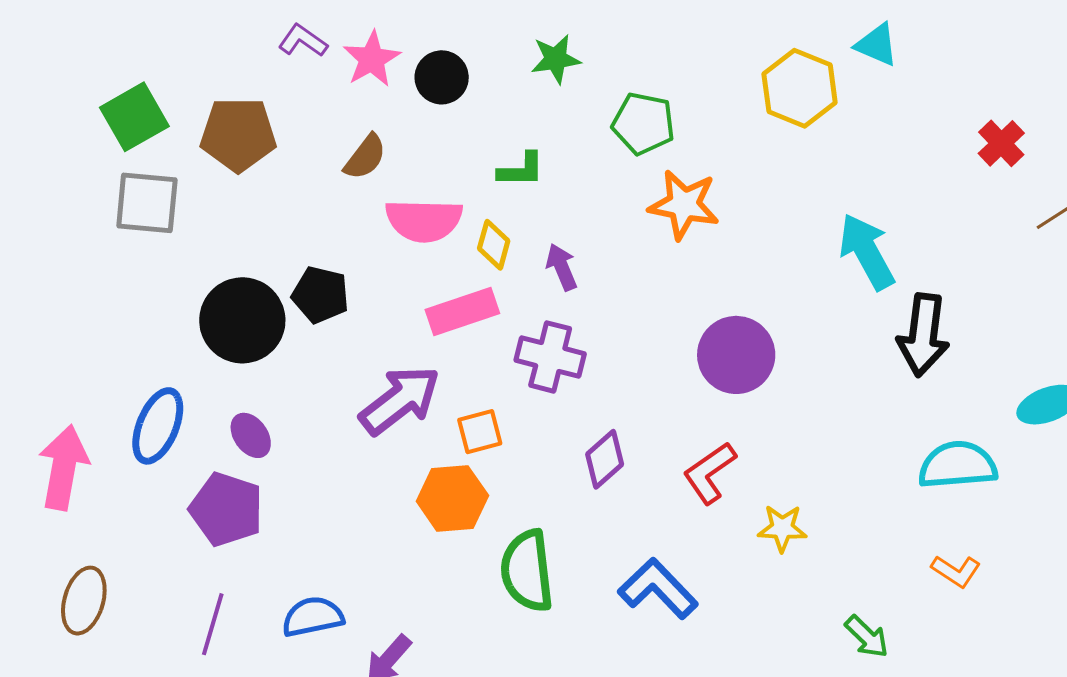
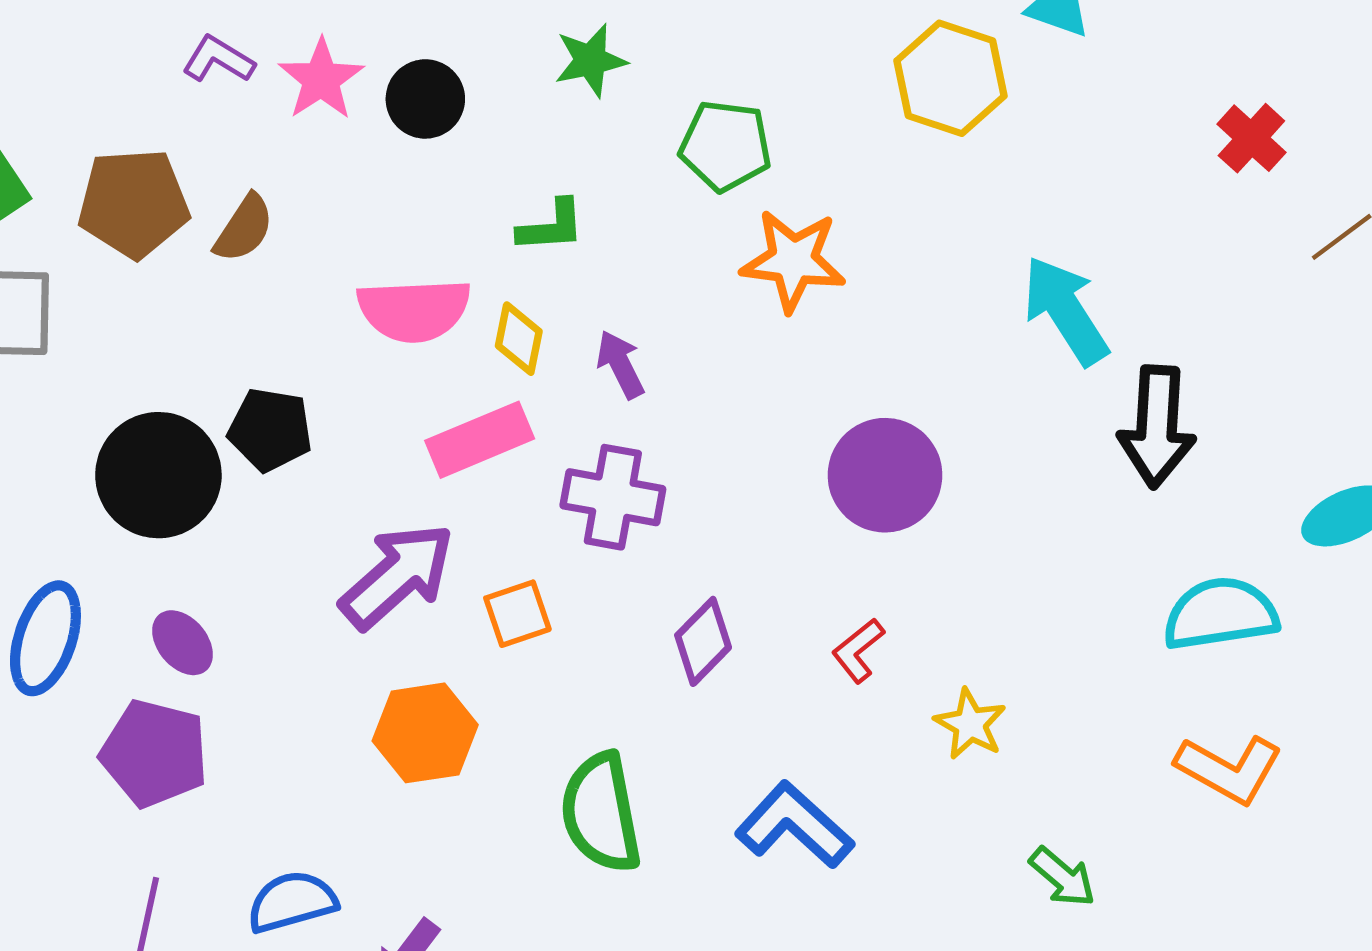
brown semicircle: (365, 157) -> (244, 228), moved
red L-shape: (710, 473) -> (858, 650), size x0.7
orange hexagon: (452, 498) -> (425, 733), moved
yellow star: (782, 528) -> (970, 724), turned 30
orange L-shape: (956, 571) -> (1229, 769), size x1.5
green arrow: (867, 637) -> (1062, 877), moved

